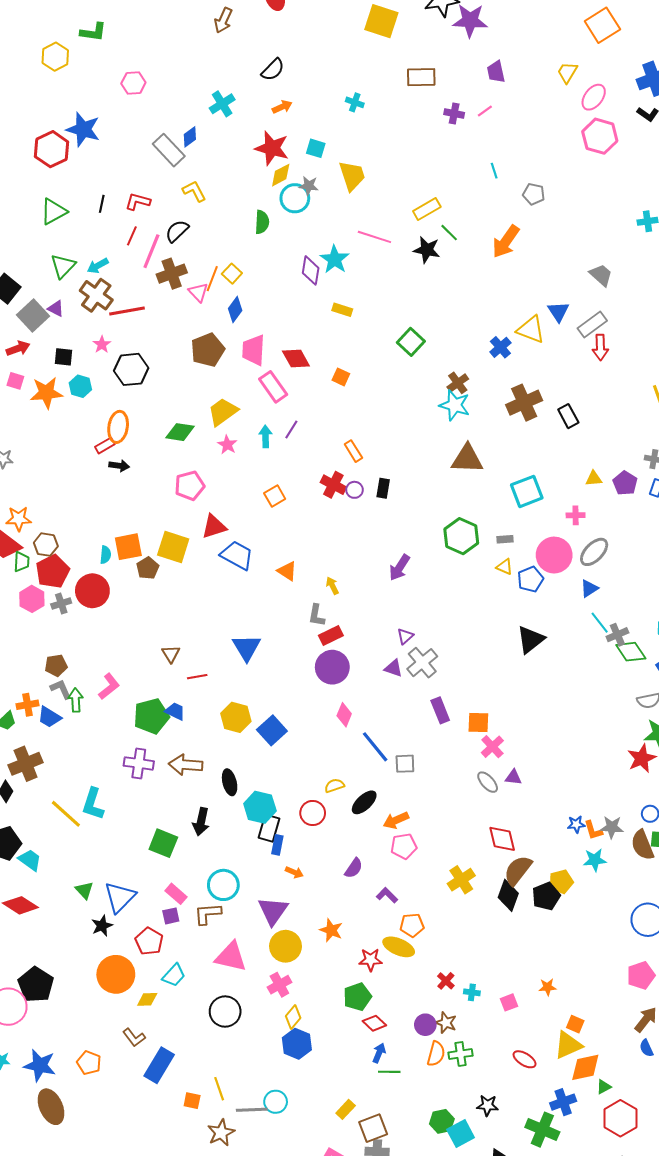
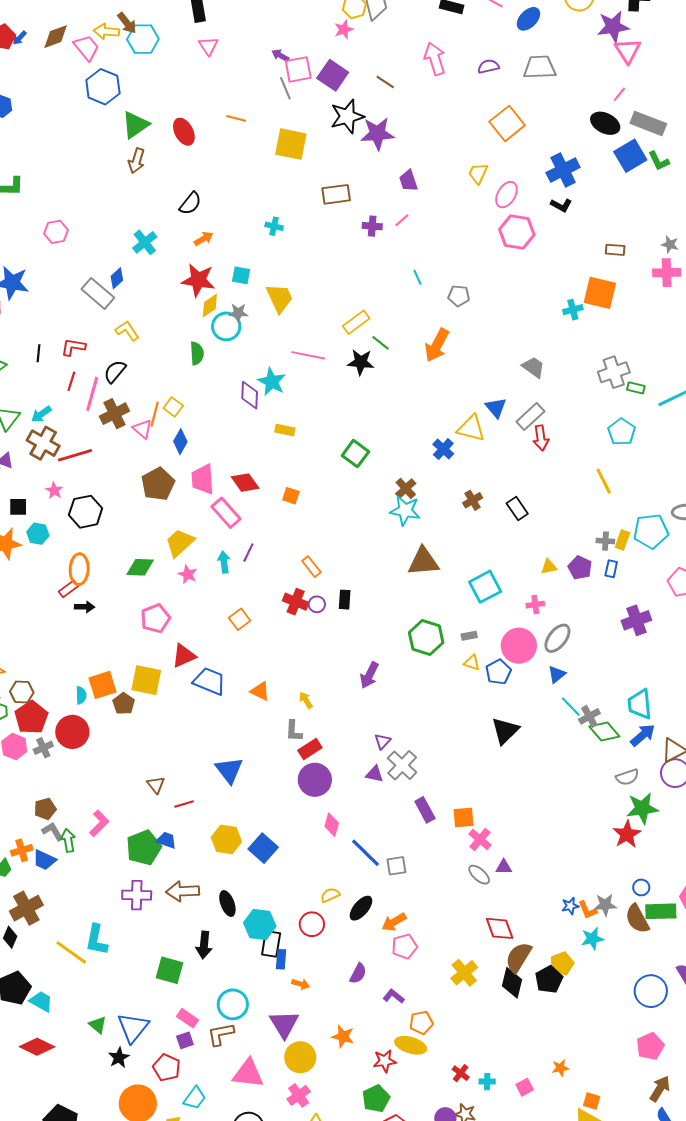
brown cross: (524, 403) -> (473, 500), size x0.6

